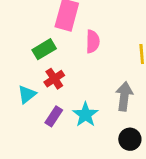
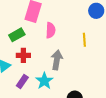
red cross: (54, 79) -> (23, 55), turned 32
gray arrow: (124, 96) -> (57, 60), moved

